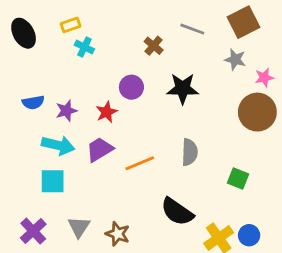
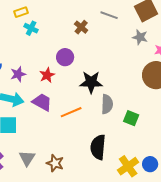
black star: (183, 89) -> (91, 82), moved
purple trapezoid: (100, 149) -> (42, 102), turned 60
green square: (238, 178) -> (131, 118), moved
black semicircle: (177, 212) -> (98, 147), turned 60

